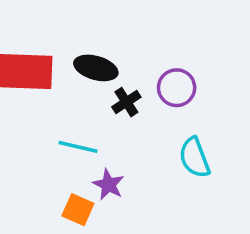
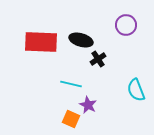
purple circle: (177, 88) -> (126, 25), moved

